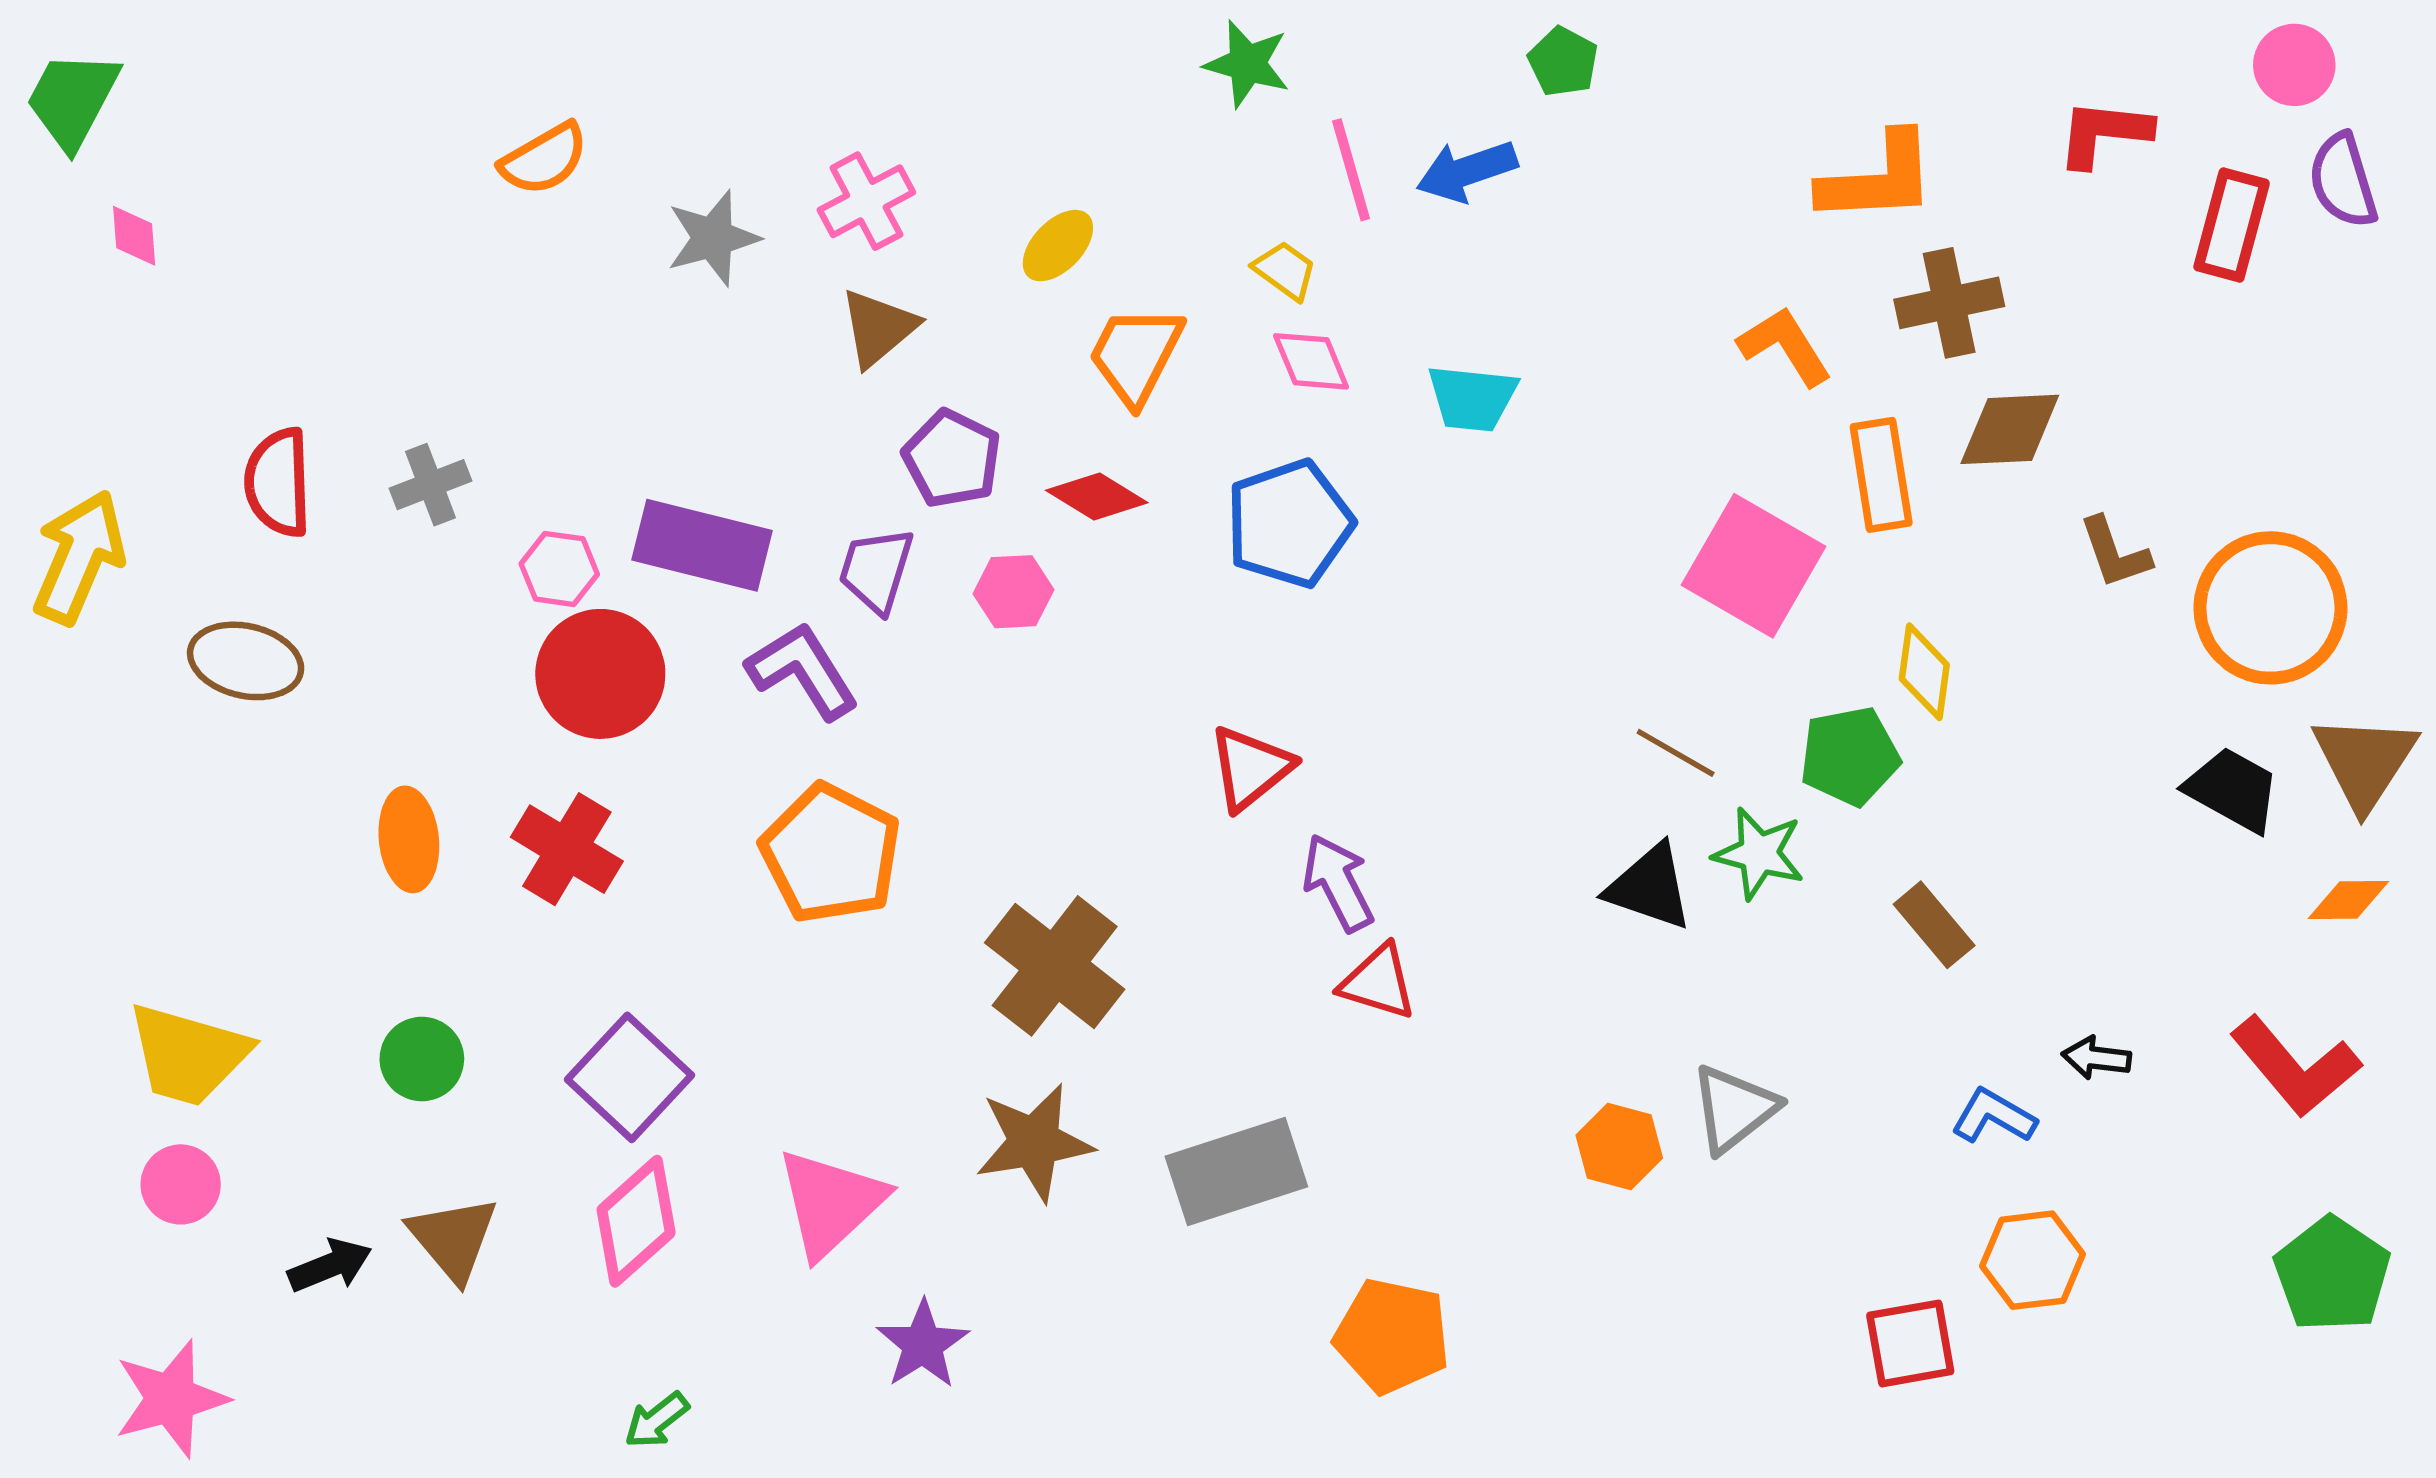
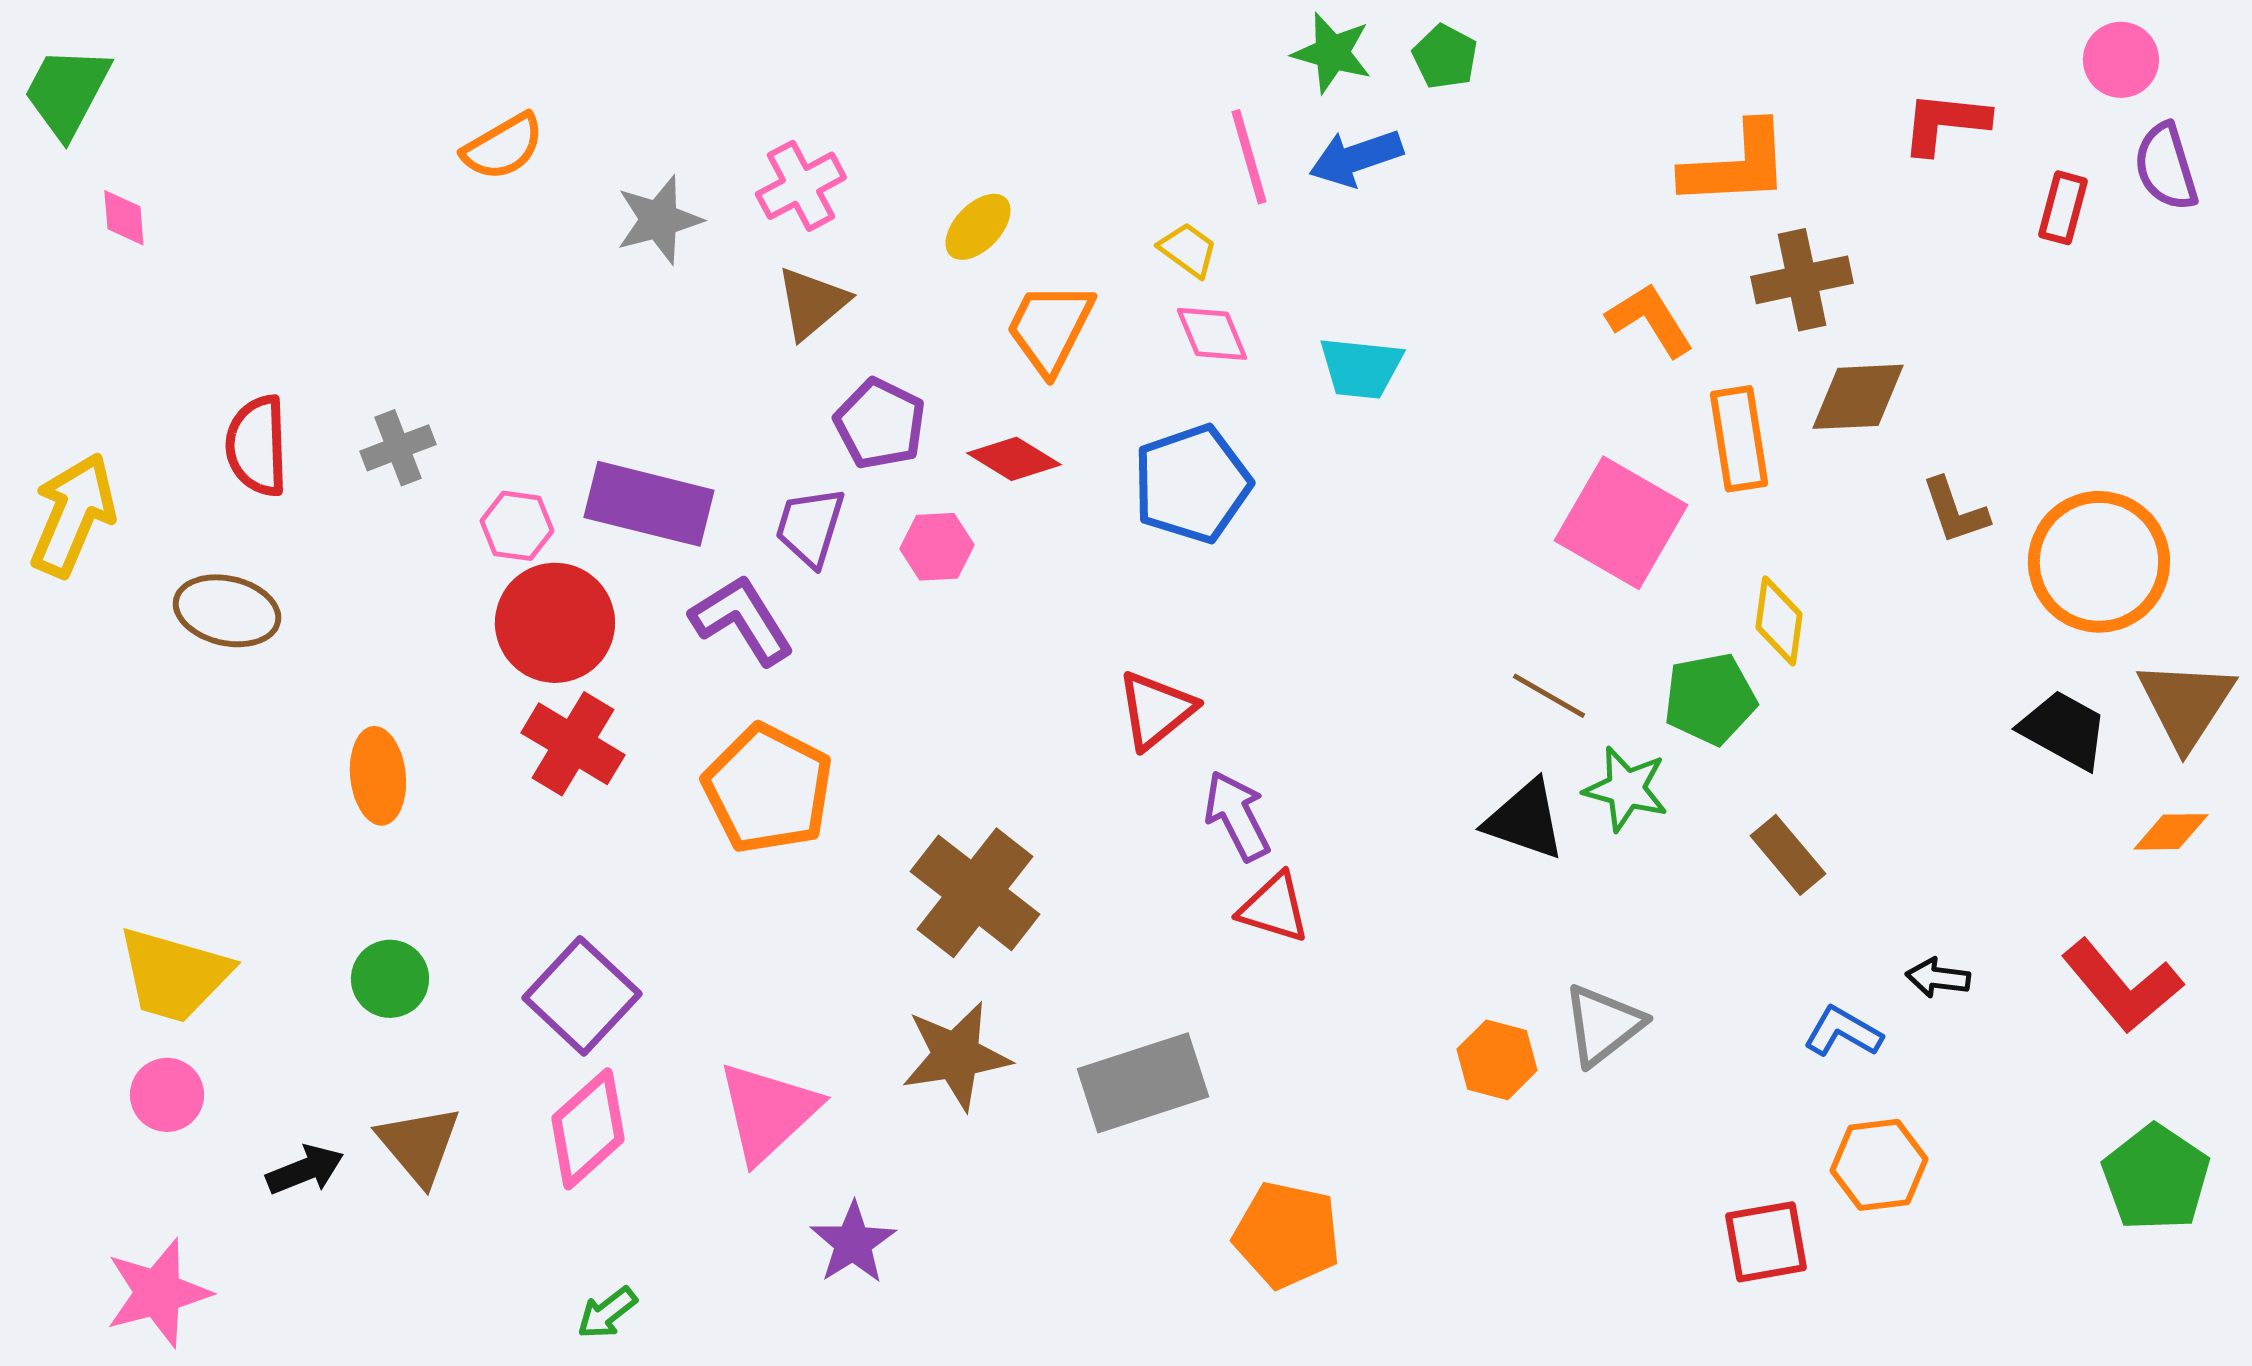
green star: (1247, 64) -> (1332, 53), moved
red rectangle: (2232, 225) -> (2063, 208), size x0.7
red cross: (567, 849) -> (573, 744), moved

